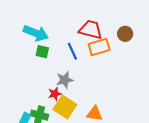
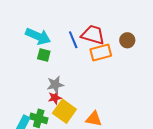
blue line: (72, 51) -> (73, 40), moved
gray star: (65, 80) -> (55, 85), moved

